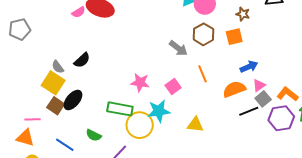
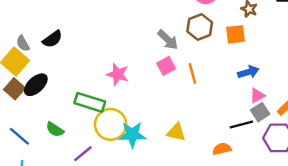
pink square: (173, 87) -> (166, 66), moved
orange semicircle: (234, 89) -> (222, 149), moved, size x0.7
cyan star: (159, 111) -> (132, 135), moved

